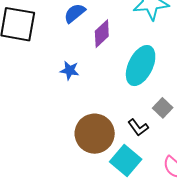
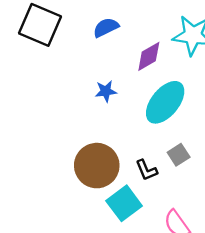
purple diamond: (102, 34) -> (149, 56), moved
blue star: (70, 70) -> (106, 91), moved, turned -30

